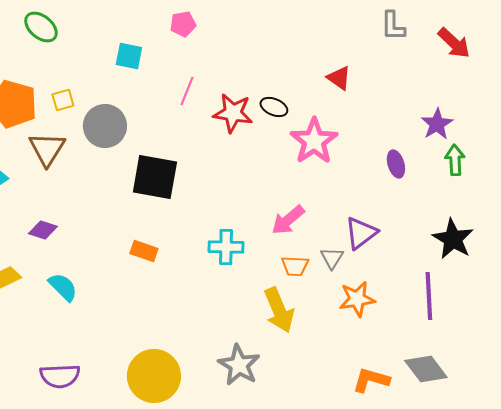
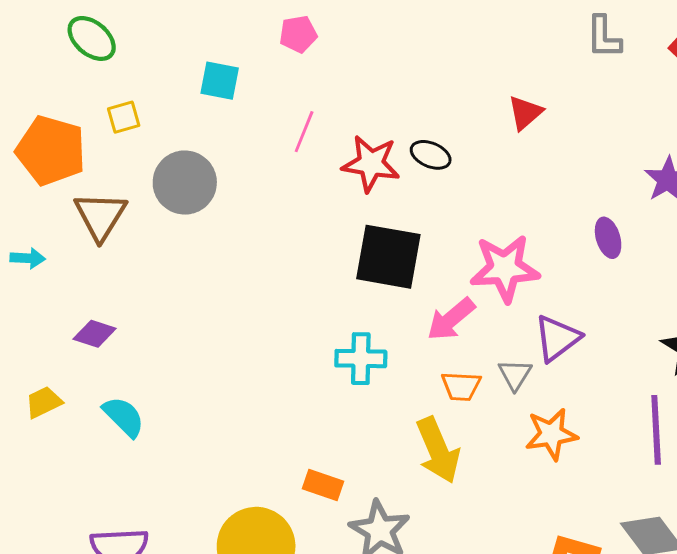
red triangle: (339, 78) -> (525, 113), turned 44
yellow square: (63, 100) -> (124, 117), moved
pink star: (314, 141) -> (505, 268), moved, turned 30
black square: (155, 177) -> (388, 257), moved
orange rectangle: (144, 251) -> (323, 485), moved

